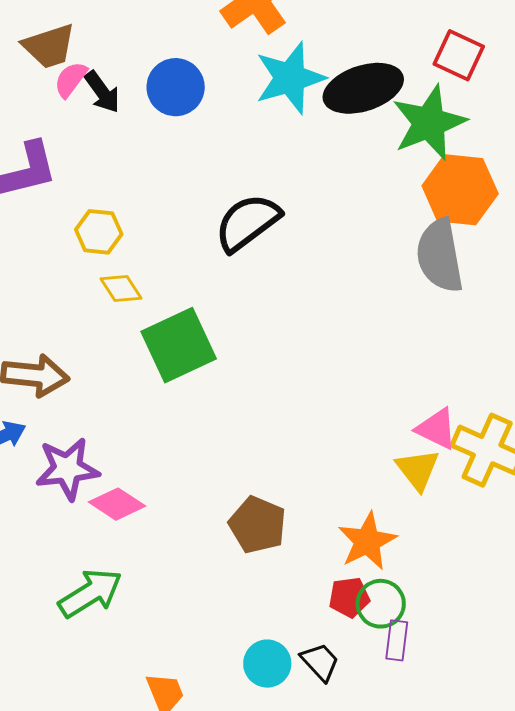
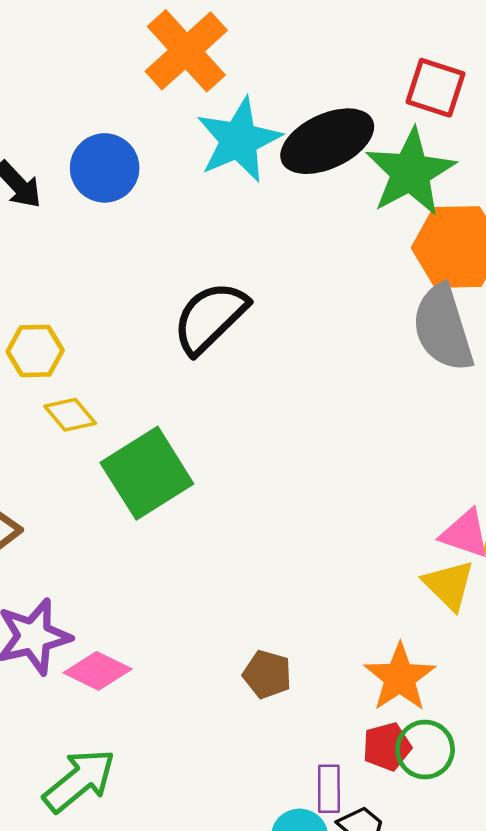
brown pentagon: (257, 525) -> (267, 674), size x0.7
purple rectangle: (397, 640) -> (329, 789), moved

